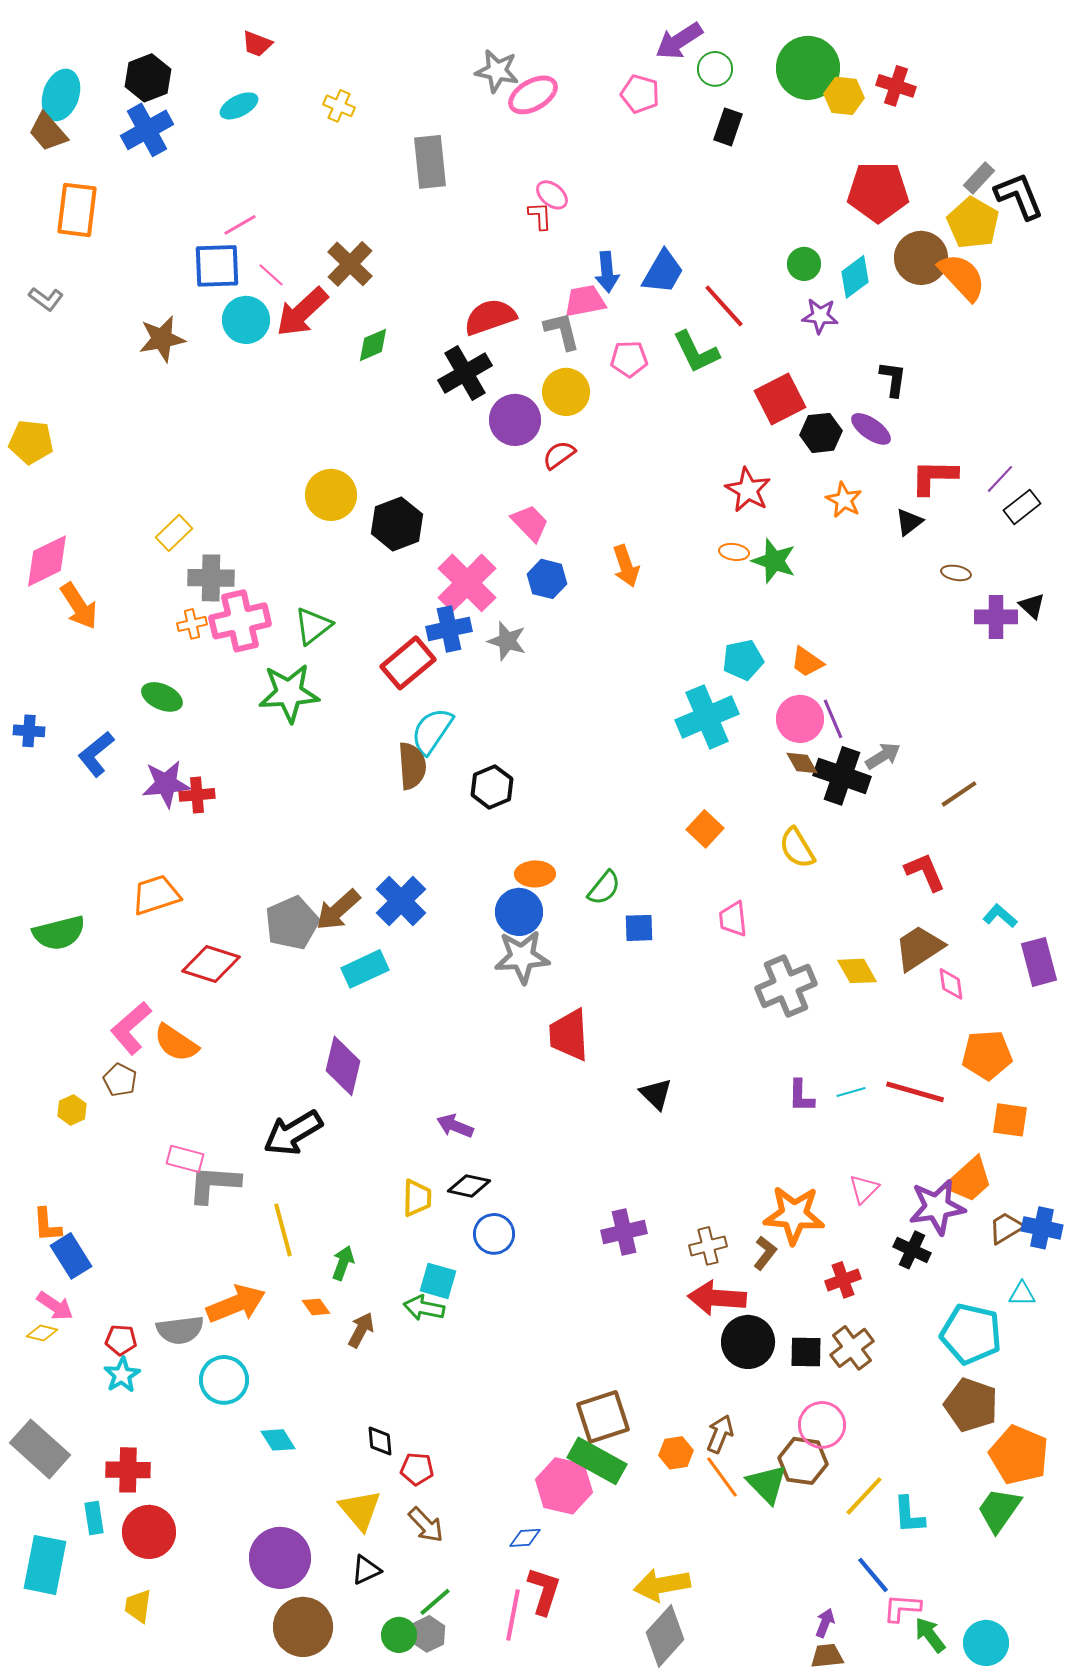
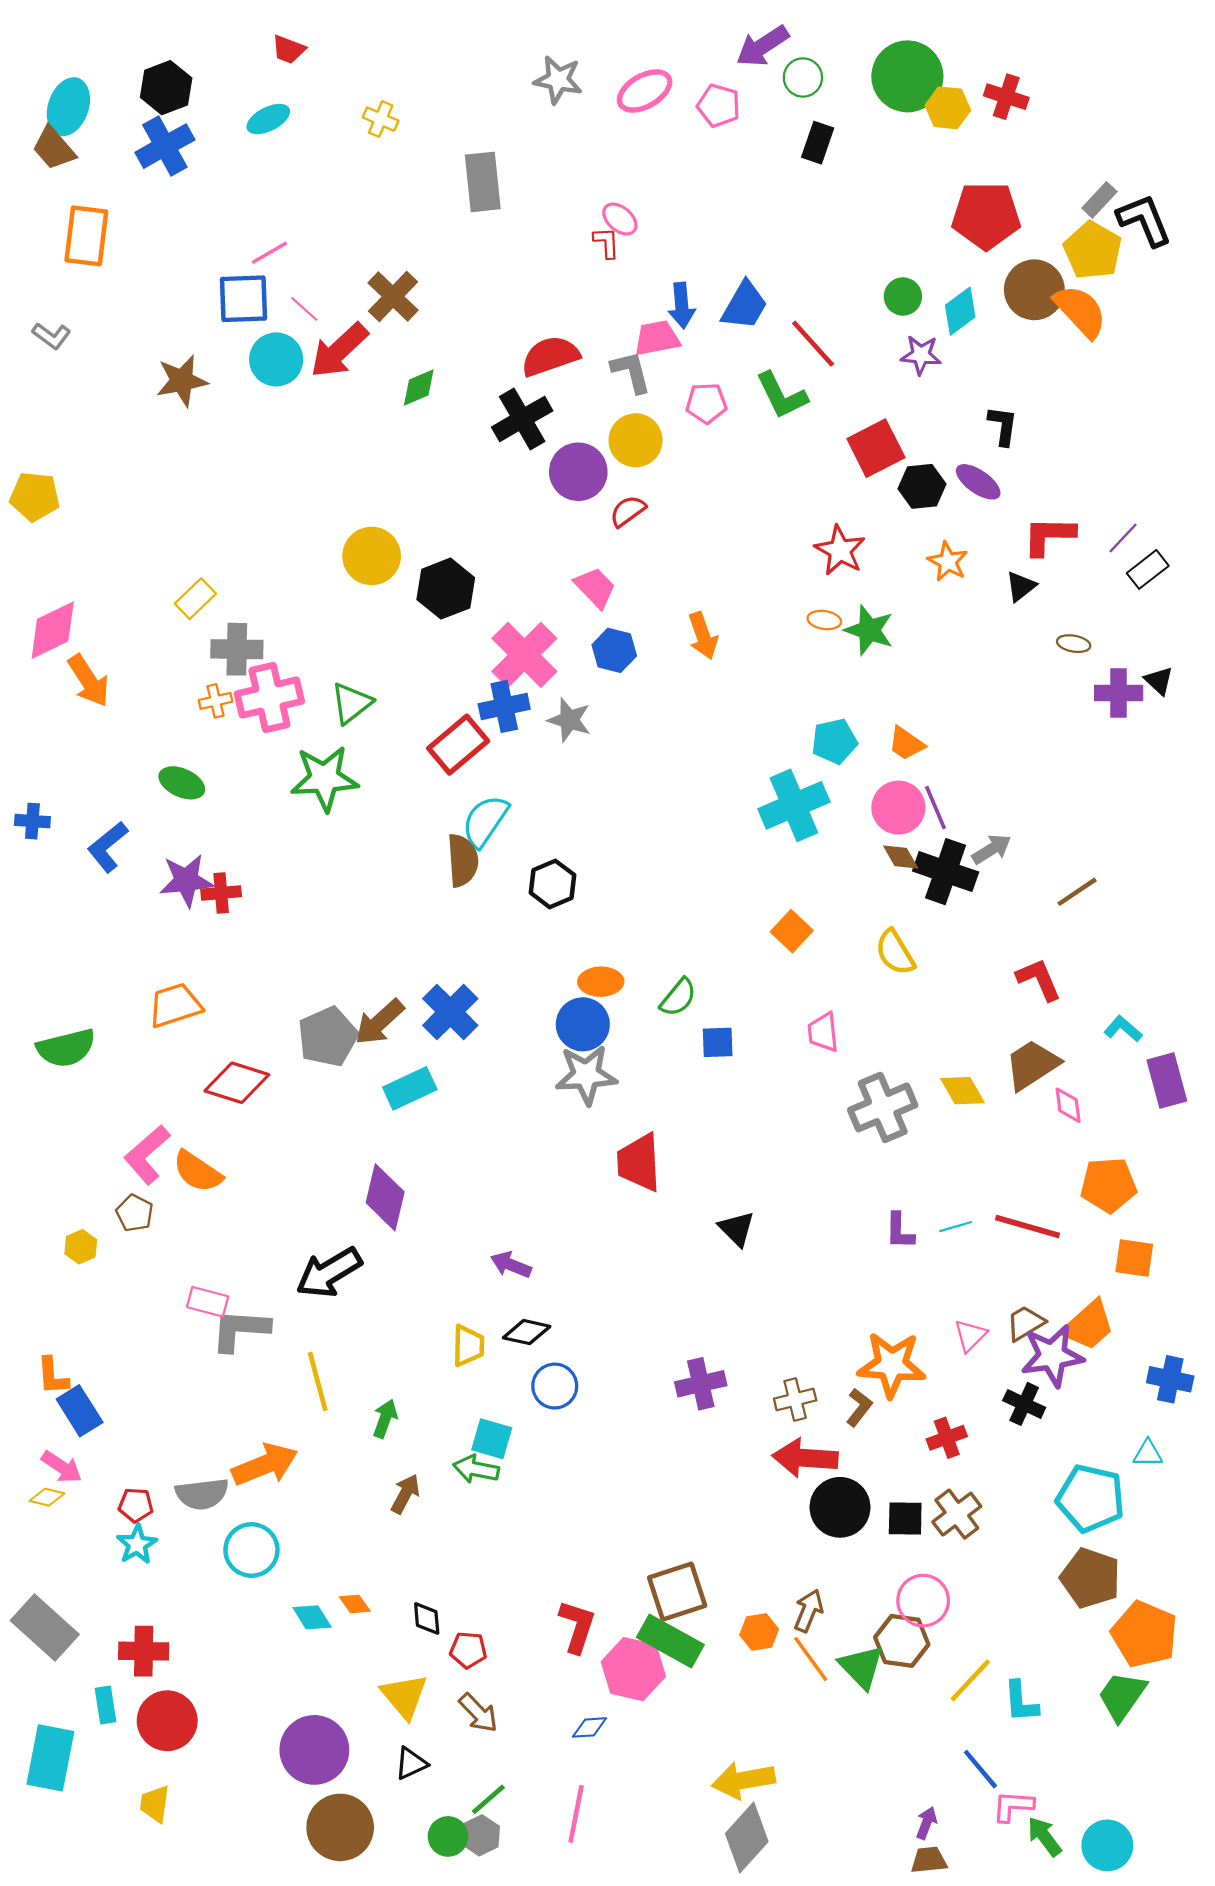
pink ellipse: (533, 95) -> (645, 91), moved
brown trapezoid: (1006, 1228) -> (1025, 1323), moved
orange diamond: (316, 1307) -> (355, 1604), moved
red L-shape: (544, 1591) -> (577, 1626), moved

